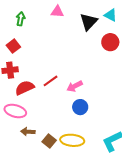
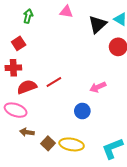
pink arrow: (75, 86) -> (98, 87), moved

